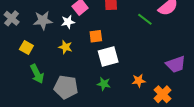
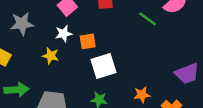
white star: (68, 22) -> (64, 34), moved
green arrow: (37, 74) -> (17, 90), turned -66

